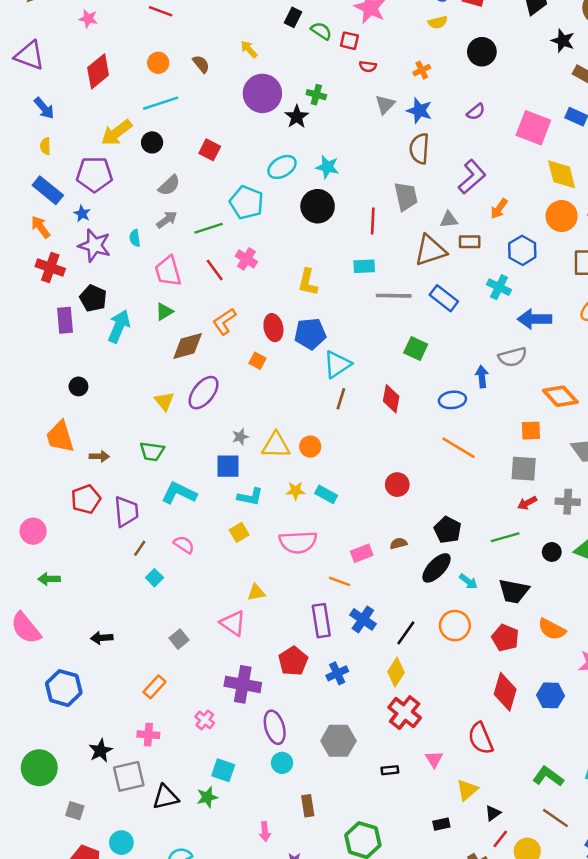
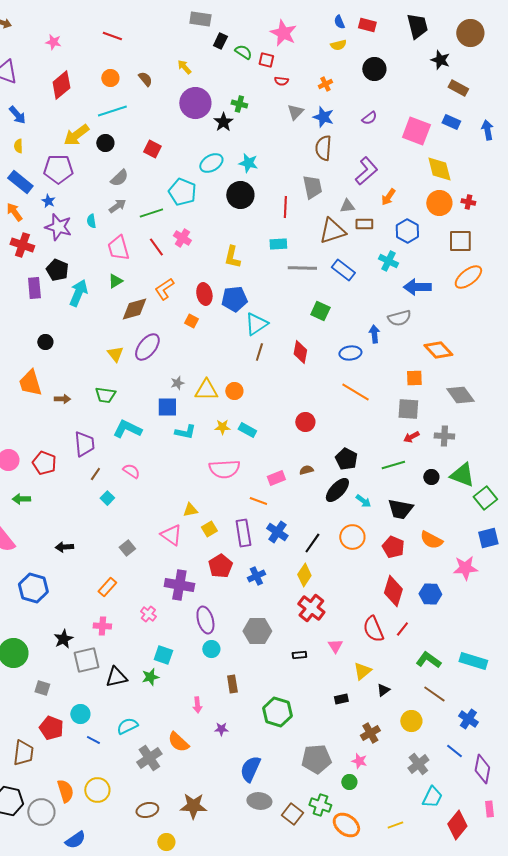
red pentagon: (86, 499) -> (44, 463), moved, turned -30
yellow square: (239, 532) -> (209, 529), moved
red line: (500, 839) -> (402, 629), moved

